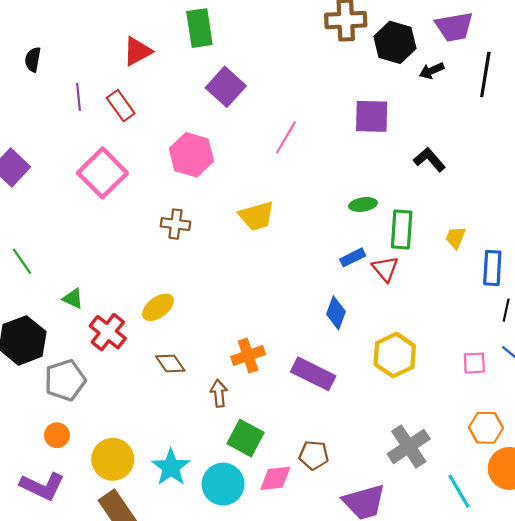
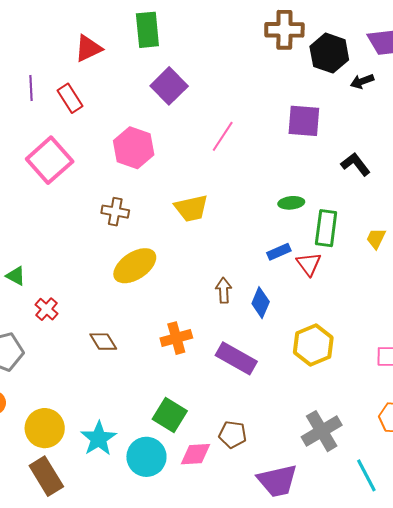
yellow ellipse: (158, 307) -> (135, 266), moved, size x1.4
red cross: (108, 332) -> (47, 309), size x0.7
brown arrow: (219, 393) -> (224, 290), moved

